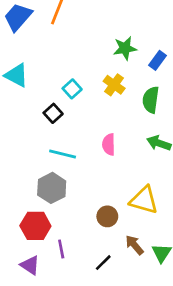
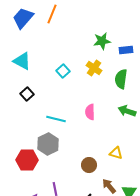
blue rectangle: (158, 60) -> (126, 50), turned 48
black square: (53, 113) -> (27, 94), moved
yellow triangle: (144, 200) -> (116, 153), size x0.6
red hexagon: (35, 226) -> (27, 160), moved

